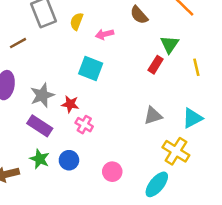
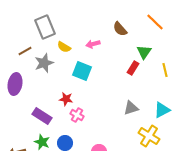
yellow semicircle: (77, 21) -> (64, 47), moved, turned -80
gray star: (42, 95) -> (44, 63), moved

